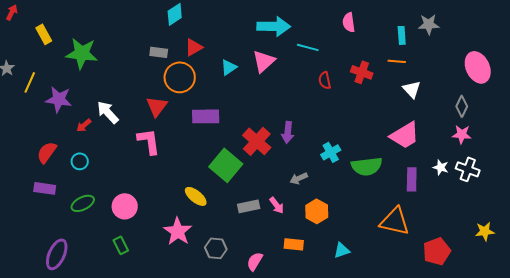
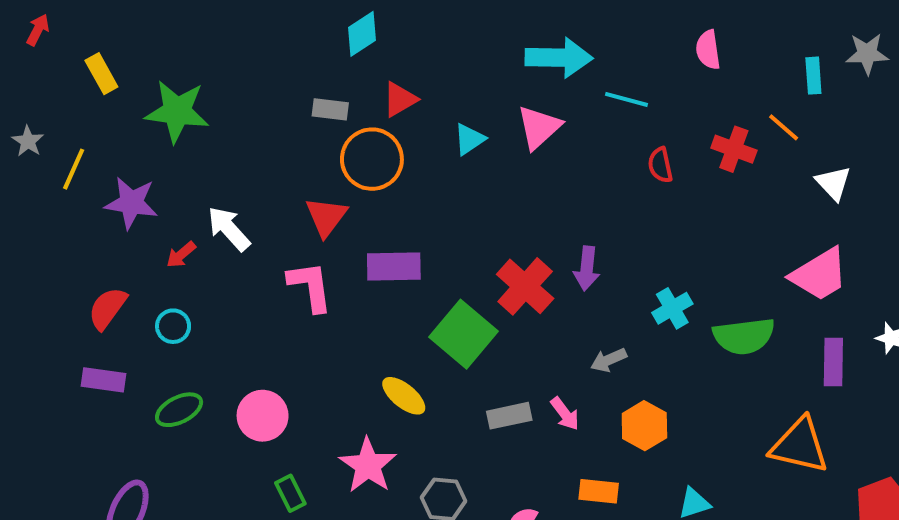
orange line: (397, 61) -> (784, 127), moved, turned 36
purple rectangle: (206, 116) -> (394, 267), moved
green rectangle: (121, 245) -> (290, 493), moved

